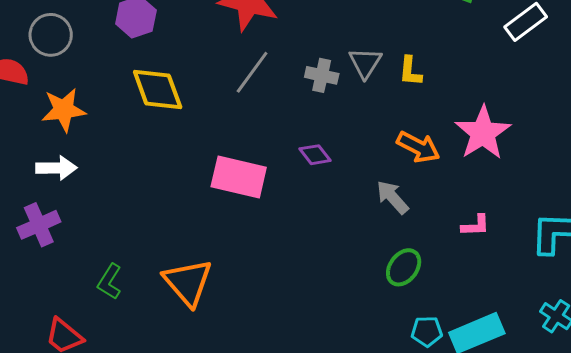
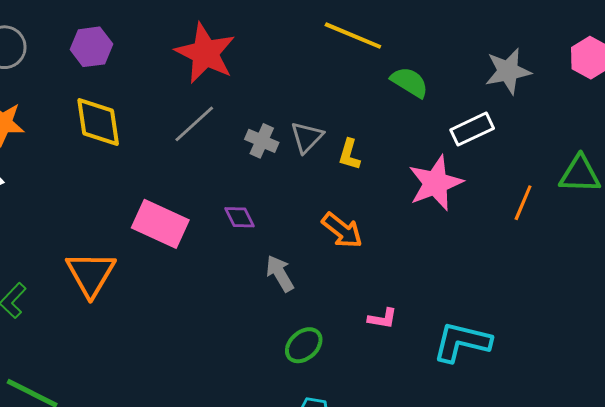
pink star: (483, 133) -> (436, 183), moved
gray arrow: (392, 197) -> (280, 273), moved
orange triangle: (188, 282) -> (91, 274), moved

